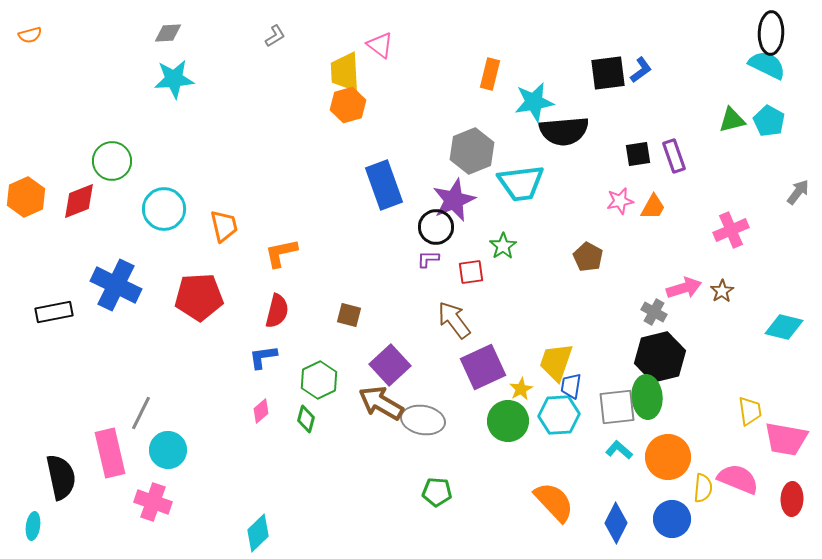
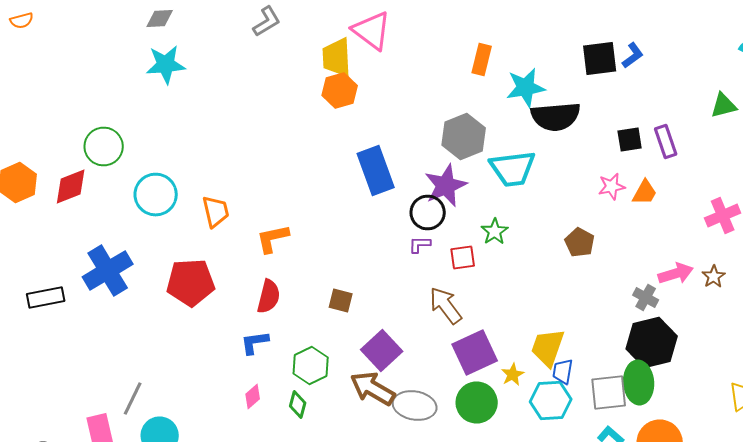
gray L-shape: (275, 36) -> (267, 22), size x1.4
pink triangle: (380, 45) -> (372, 30), size x1.5
blue cross: (116, 285) -> (108, 270), turned 33
green circle: (508, 421) -> (477, 402), moved

